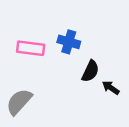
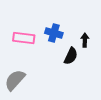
black arrow: (111, 88) -> (85, 40), moved, turned 56

